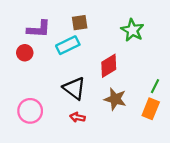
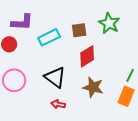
brown square: (80, 23) -> (79, 30), moved
pink circle: (30, 111) -> (14, 80), moved

